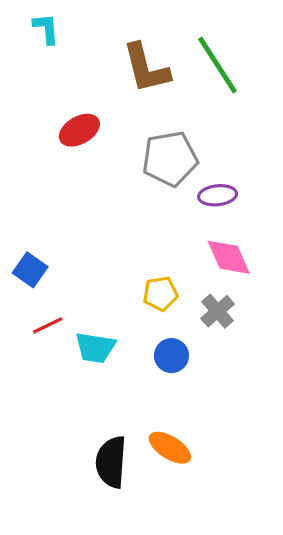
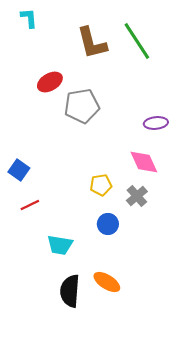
gray pentagon: (170, 159) -> (82, 106), moved
purple ellipse: (218, 195) -> (156, 123), moved
cyan trapezoid: (95, 348) -> (60, 245), moved

